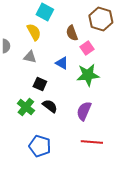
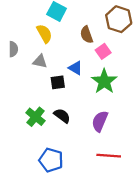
green star: (88, 75) -> (104, 81), turned -30
black square: (40, 84) -> (58, 82), moved, turned -32

